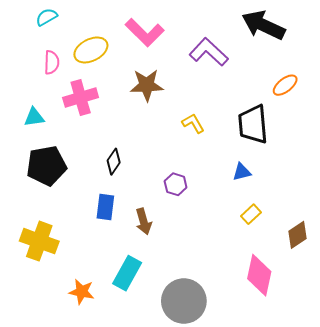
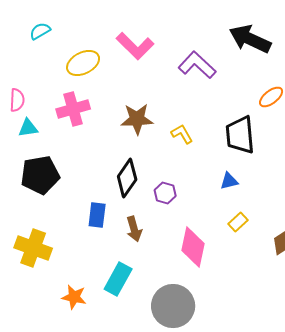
pink semicircle: (52, 62) -> (17, 100), moved
brown star: (147, 85) -> (137, 119), moved
black diamond: (114, 162) -> (127, 178), moved, size x1.5
pink diamond: (259, 275) -> (193, 247), moved

